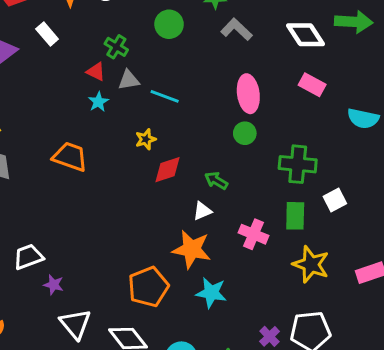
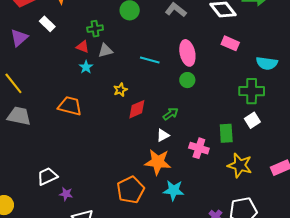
green cross: (116, 47) -> (95, 29), turned -35
cyan line: (165, 96) -> (150, 60), moved
green cross: (298, 164) -> (252, 91), moved
green arrow: (216, 181) -> (171, 114), turned 119

